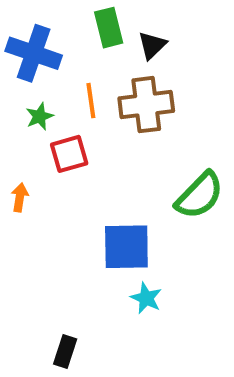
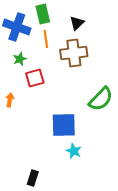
green rectangle: (109, 28) -> (43, 14), moved
orange line: (91, 101) -> (46, 39), moved

